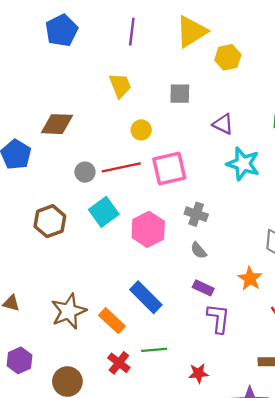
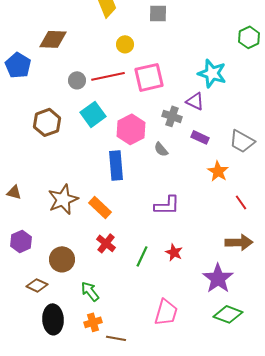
purple triangle: (223, 124) -> (195, 101), moved
gray semicircle: (199, 250) -> (161, 149), moved
purple rectangle: (203, 288) -> (200, 137), moved
blue rectangle: (146, 297) -> (116, 165), moved, turned 40
purple L-shape: (218, 318) -> (167, 205), moved, turned 84
green line: (154, 350) -> (142, 256), moved, turned -60
red star: (199, 373) -> (174, 252), turned 30

